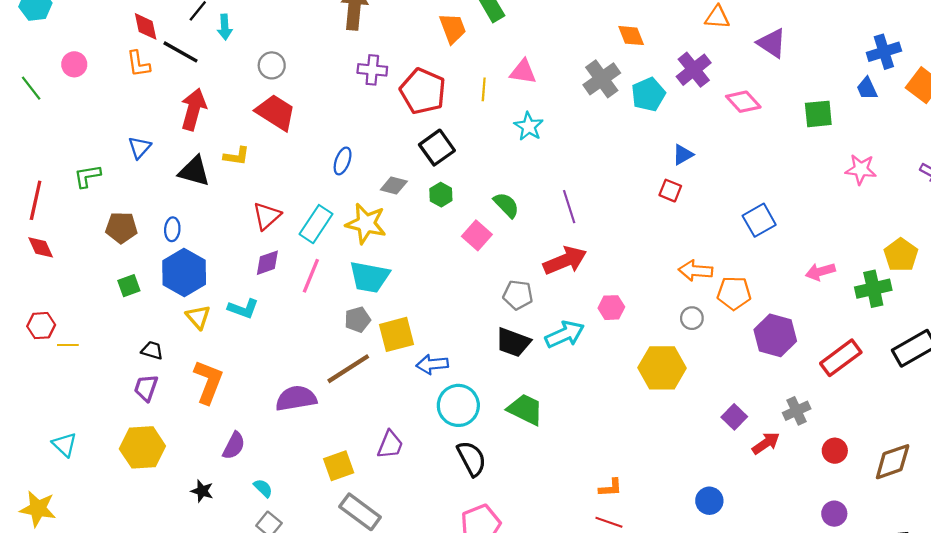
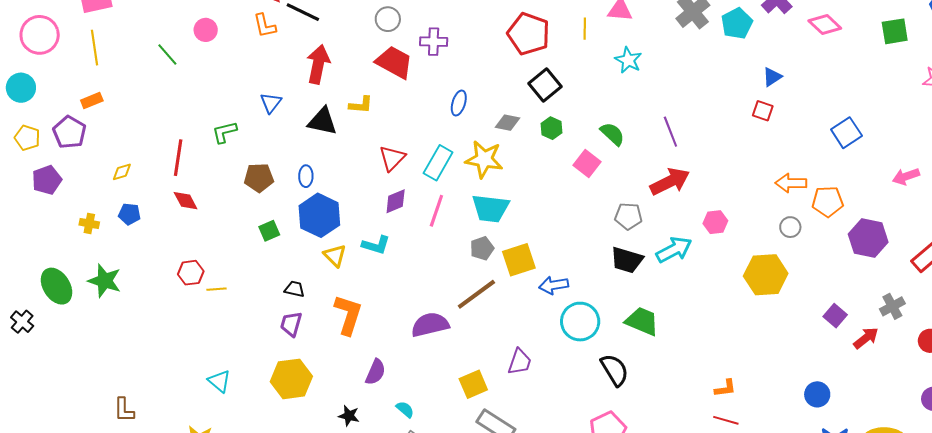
purple cross: (372, 70) -> (434, 42), moved
black semicircle: (472, 459) -> (615, 370), moved

